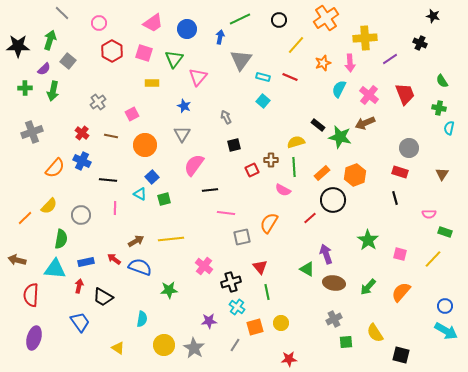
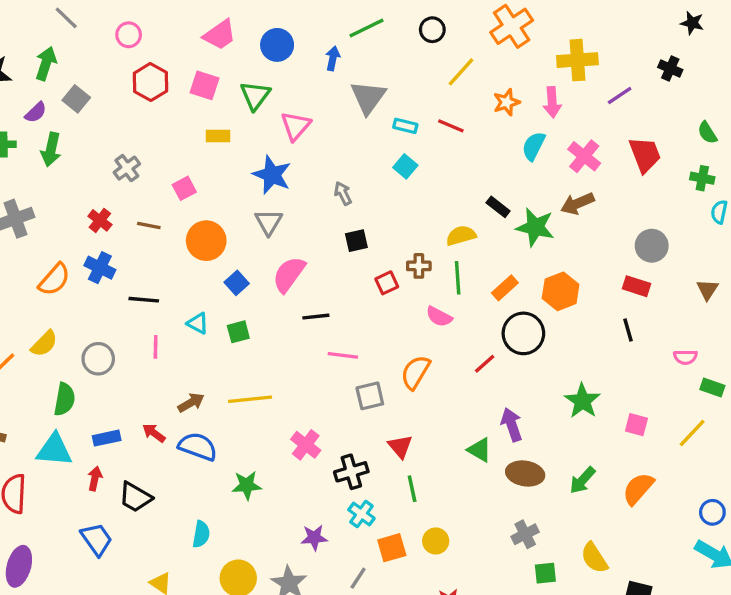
blue star: (184, 106) -> (272, 175), size x1.6
blue square: (152, 177) -> (237, 283), moved

